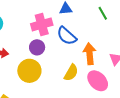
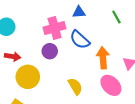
yellow circle: (29, 71) -> (28, 77), moved
yellow semicircle: (71, 73) -> (75, 86), moved, turned -60

